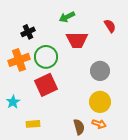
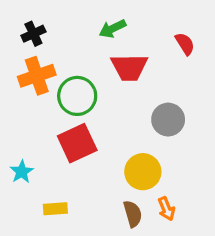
black cross: (28, 32) -> (33, 34), moved
orange cross: (19, 60) -> (37, 76), moved
yellow circle: (100, 102) -> (143, 172), moved
orange arrow: (99, 124) -> (166, 209), turned 48

